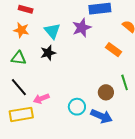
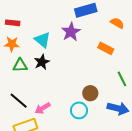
green triangle: (19, 58) -> (20, 65), moved
brown circle: (106, 92) -> (90, 93), moved
blue arrow: (102, 116) -> (118, 108), moved

